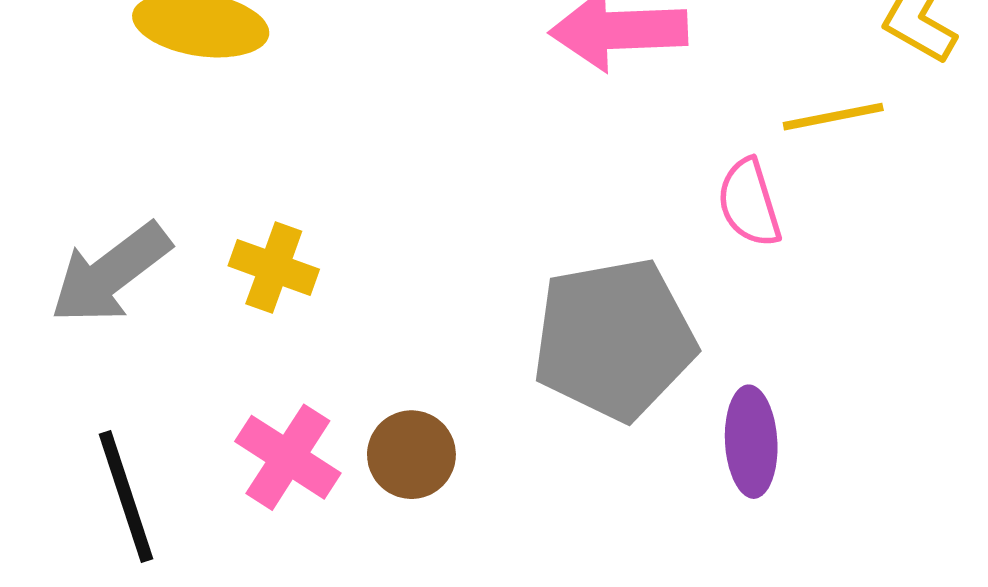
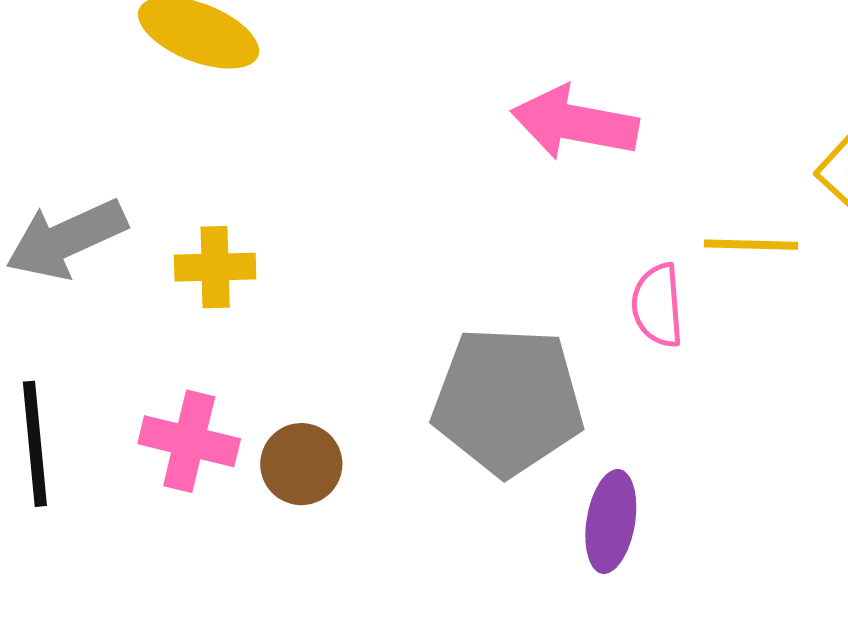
yellow cross: (274, 268) -> (215, 267), turned -34
pink cross: (288, 457) -> (189, 441), turned -32

